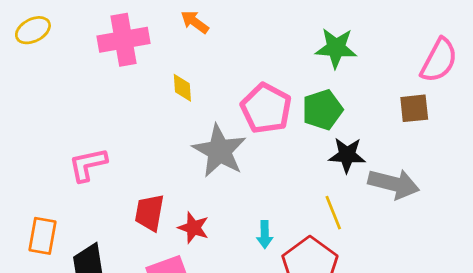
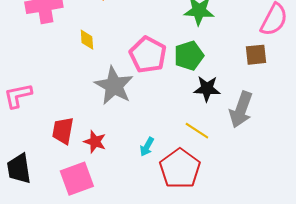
gray arrow: (394, 184) -> (241, 110), turned 96
yellow line: (333, 213) -> (197, 131), turned -35
cyan arrow: (265, 235) -> (147, 147), turned 30

